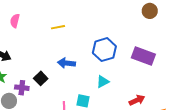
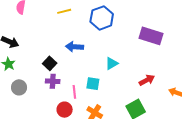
blue hexagon: (104, 50) -> (102, 18), moved
purple cross: (22, 88) -> (53, 81), moved

